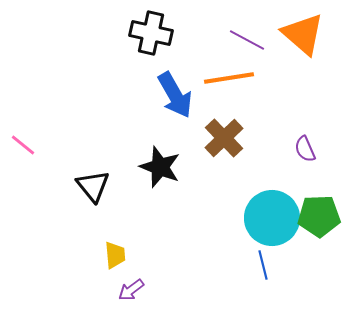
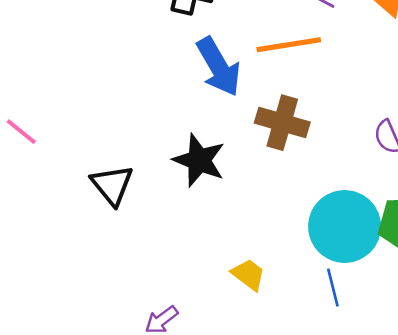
brown cross: (224, 138) -> (282, 123), turned -30
yellow trapezoid: (115, 255) -> (248, 275), moved, turned -48

